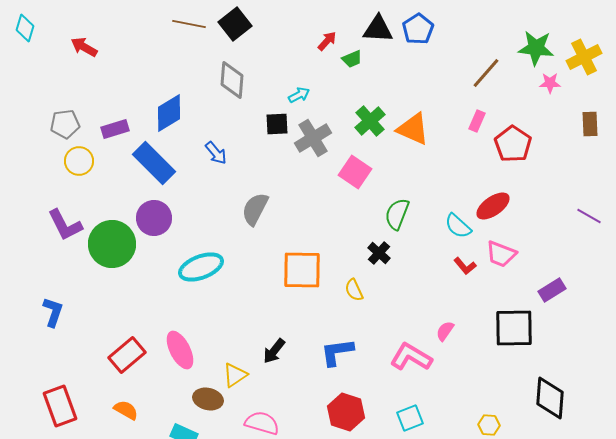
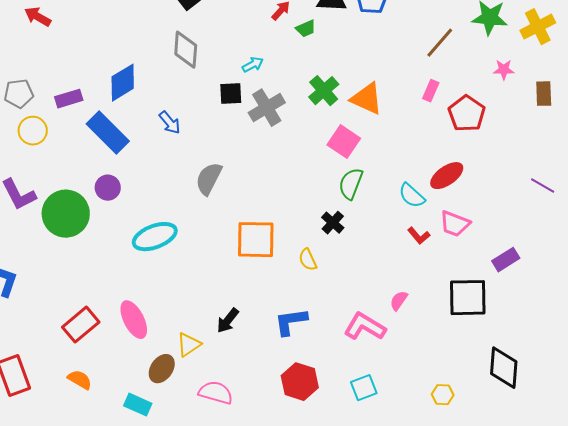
pink star: (550, 83) -> (504, 70), moved
pink square: (355, 172) -> (344, 142), moved
purple circle: (154, 218) -> (108, 188), size x0.7
brown ellipse: (208, 399) -> (162, 369), turned -68

